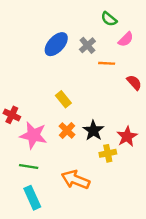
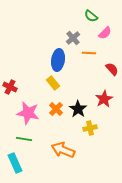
blue ellipse: (56, 44) -> (58, 60), moved, turned -35
red cross: (12, 115) -> (10, 87), moved
red star: (127, 136) -> (104, 99), moved
cyan rectangle: (32, 198) -> (15, 163), moved

